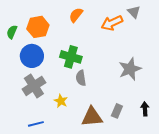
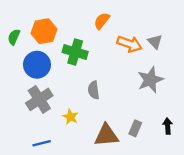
gray triangle: (134, 12) -> (155, 42), moved
orange semicircle: (76, 15) -> (102, 21), moved
orange arrow: (112, 23) -> (129, 44), moved, turned -135
green cross: (71, 57) -> (75, 52), moved

